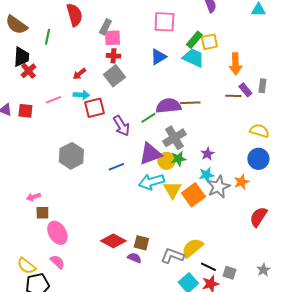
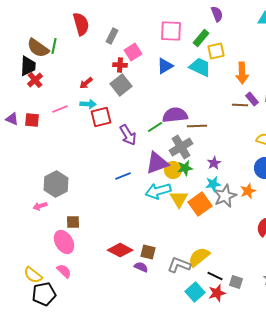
brown semicircle: (16, 25) -> (38, 48), moved
pink square: (112, 38) -> (133, 52), moved, turned -30
green rectangle: (194, 40) -> (201, 38), moved
brown line: (190, 103) -> (197, 126), moved
gray hexagon: (71, 156) -> (56, 184), moved
brown square: (42, 213) -> (73, 222), moved

